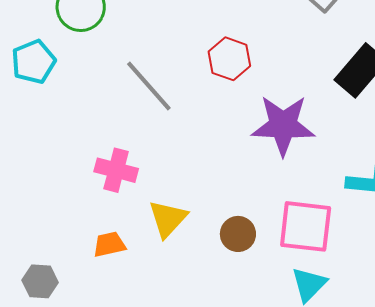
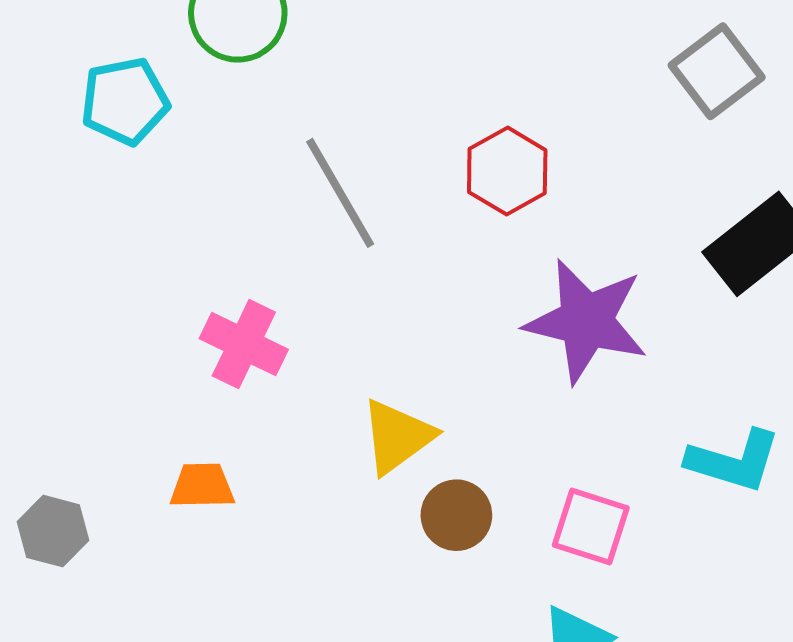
yellow triangle: (168, 219) -> (397, 437), moved
pink square: (306, 226) -> (591, 526), size x0.7

